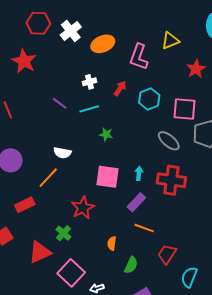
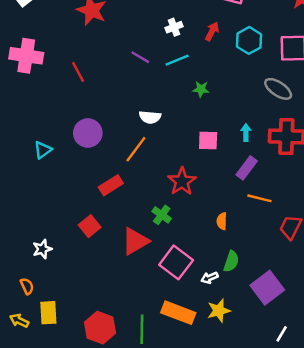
pink square: (107, 177) -> (208, 140), size x0.7
green semicircle: (131, 265) -> (231, 261), moved

